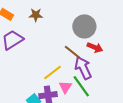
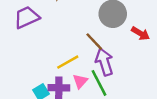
red arrow: (95, 47) -> (140, 33), moved

